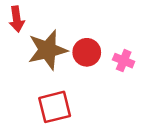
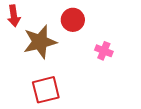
red circle: (87, 52) -> (73, 20), moved

